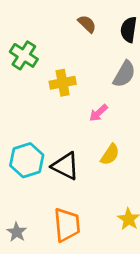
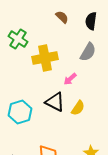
yellow cross: (63, 83) -> (45, 58), size x1.4
black triangle: (65, 166) -> (55, 102), moved

